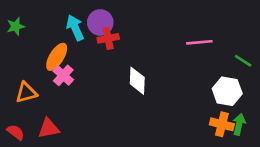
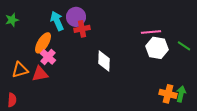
white hexagon: (227, 91) -> (157, 48), moved
red triangle: (49, 128) -> (40, 74), moved
red semicircle: (16, 132) -> (12, 100), turned 56

